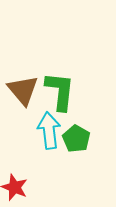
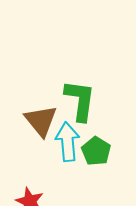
brown triangle: (23, 90) -> (41, 121), moved

